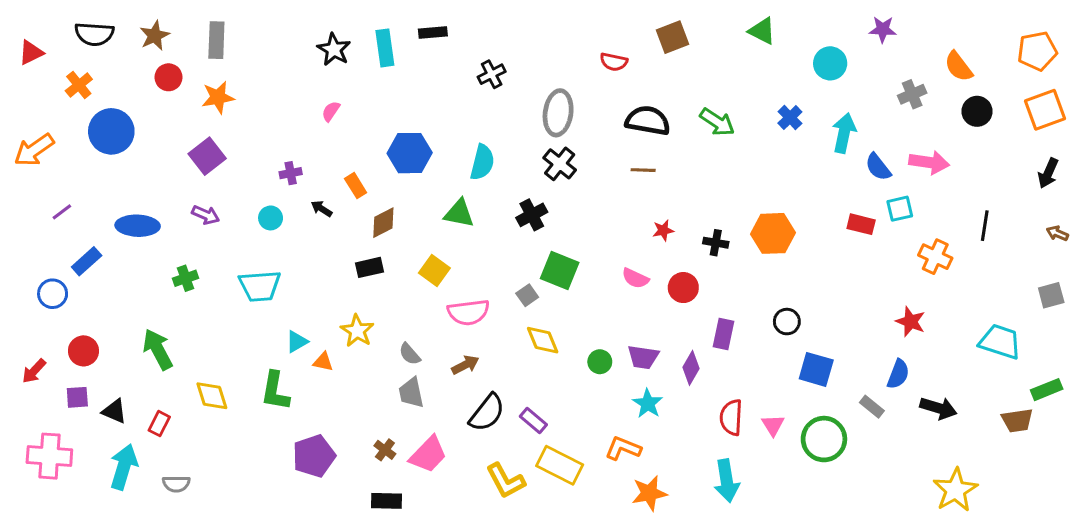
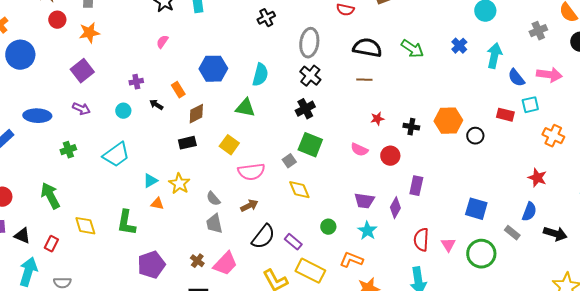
black cross: (532, 215) -> (305, 109), moved
cyan trapezoid: (260, 286) -> (116, 155), turned -32
black circle: (787, 322) -> (475, 136), moved
cyan triangle: (297, 342) -> (150, 181), moved
green circle: (600, 362) -> (328, 227), moved

